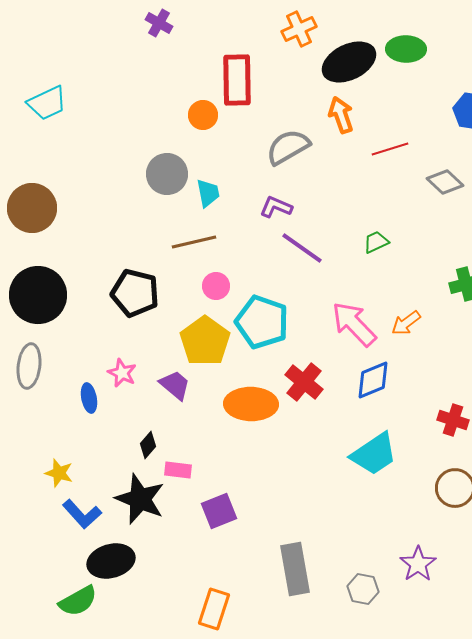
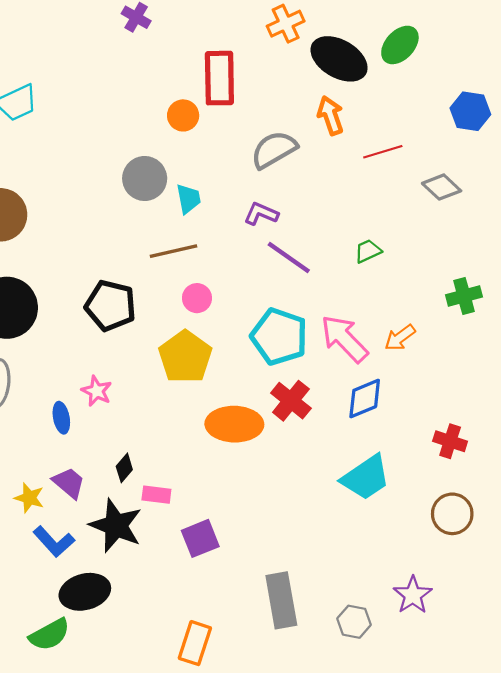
green ellipse: (406, 49) -> (400, 45), turned -48
black ellipse: (349, 62) -> (339, 59), turned 56
cyan pentagon: (262, 322) -> (279, 337), moved
purple trapezoid: (175, 385) -> (69, 483), moved

